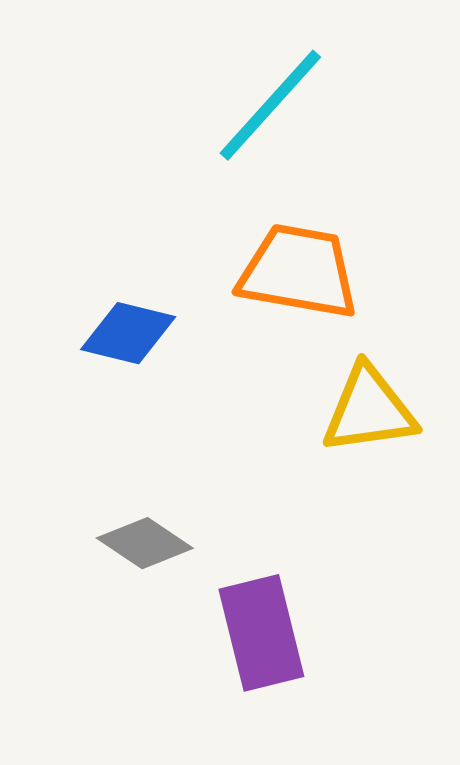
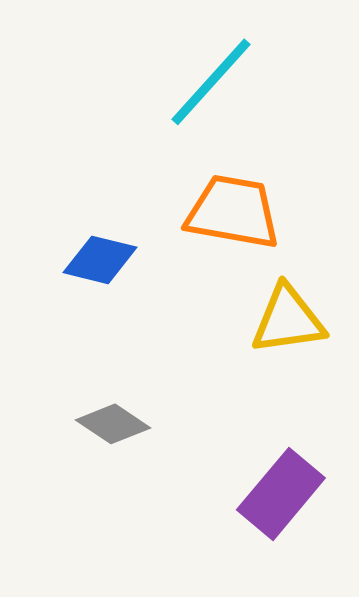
purple rectangle: (261, 633) -> (281, 494), moved, turned 54

